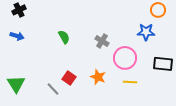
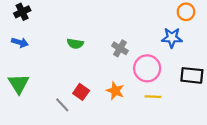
green semicircle: (64, 37) -> (75, 44), turned 128
green triangle: (16, 84) -> (19, 84), moved

